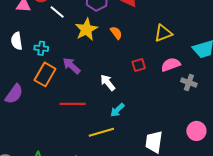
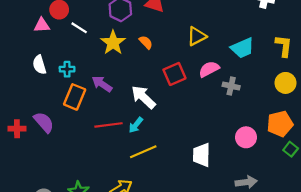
red square: (139, 65) -> (174, 74), size x1.5
white arrow: (108, 83) -> (143, 97), size x1.4
purple semicircle: (14, 94) -> (44, 122), turned -70
cyan arrow: (117, 110) -> (136, 125), moved

